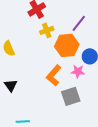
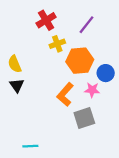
purple line: (79, 23) -> (87, 25), moved
black triangle: (11, 85) -> (17, 85), moved

